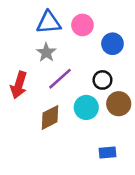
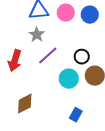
blue circle: (112, 44) -> (90, 15), moved
brown diamond: (50, 117) -> (25, 104), moved
blue rectangle: (107, 152) -> (76, 115), moved, turned -56

